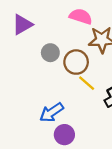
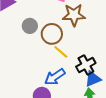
blue arrow: (52, 112) -> (55, 77), moved

